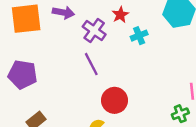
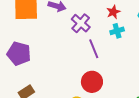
red star: (120, 15) -> (113, 12), moved
purple line: (91, 64) -> (94, 49), moved

